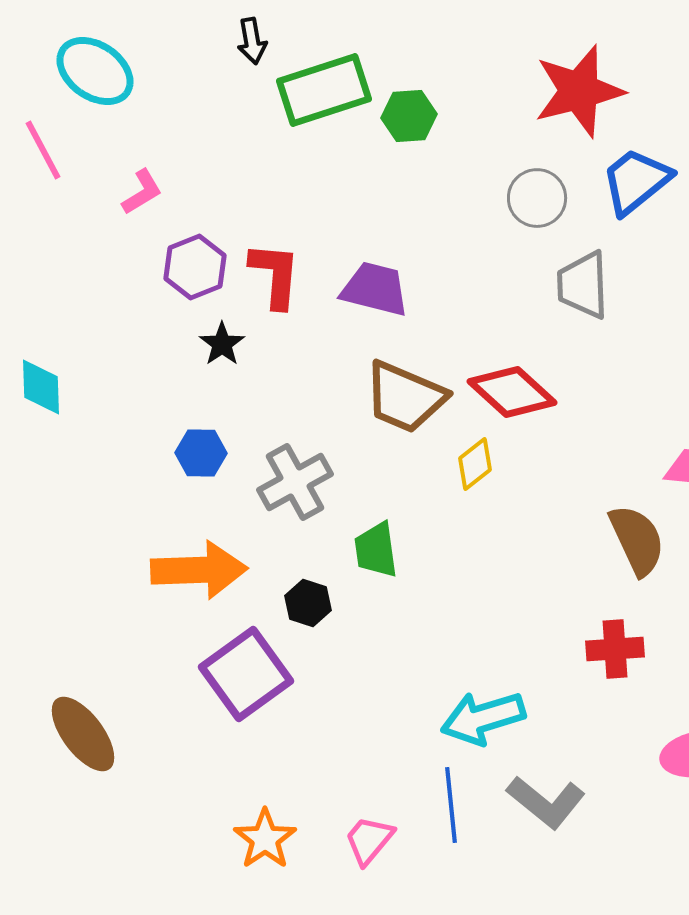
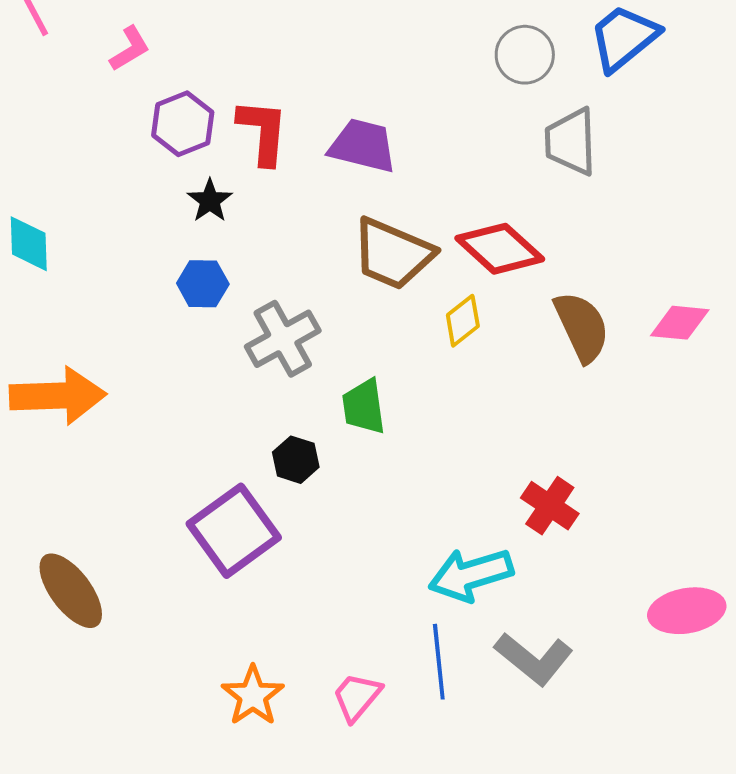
blue hexagon: (201, 453) -> (203, 284), moved
brown semicircle: (637, 540) -> (582, 327), moved
orange arrow: (199, 570) -> (58, 396), moved
red cross: (615, 649) -> (550, 506), moved, turned 38

